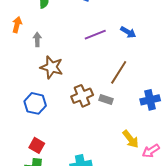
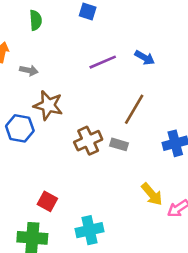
gray arrow: (37, 39) -> (29, 70), turned 104
blue hexagon: (35, 103) -> (20, 128), moved
red square: (37, 145) -> (47, 201), moved

